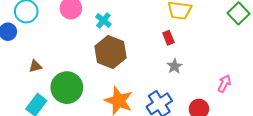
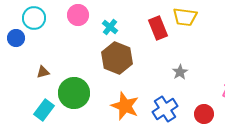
red rectangle: (168, 38) -> (158, 28), moved, size x1.6

